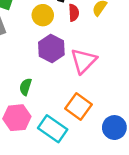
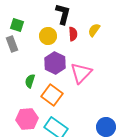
green semicircle: (25, 87) -> (30, 81), moved
orange square: (79, 107) -> (52, 95), moved

